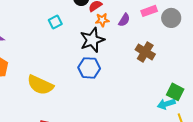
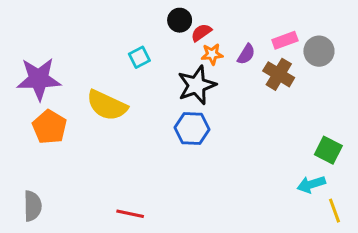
brown cross: (145, 52) -> (279, 74), moved
yellow semicircle: (40, 85) -> (107, 105), moved
green square: (175, 92) -> (328, 150), moved

